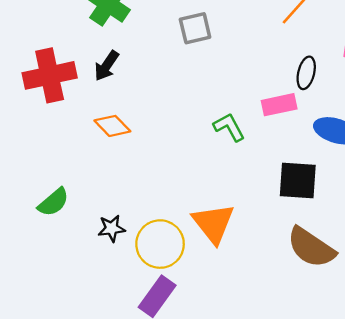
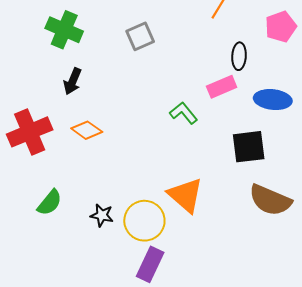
red cross: (50, 75) -> (30, 132), moved
black star: (112, 228) -> (102, 215), turned 30

